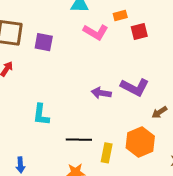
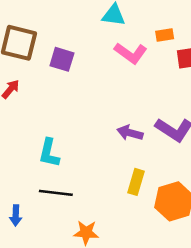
black line: (79, 140) -> (56, 193), moved
yellow rectangle: (107, 153) -> (136, 182), moved

